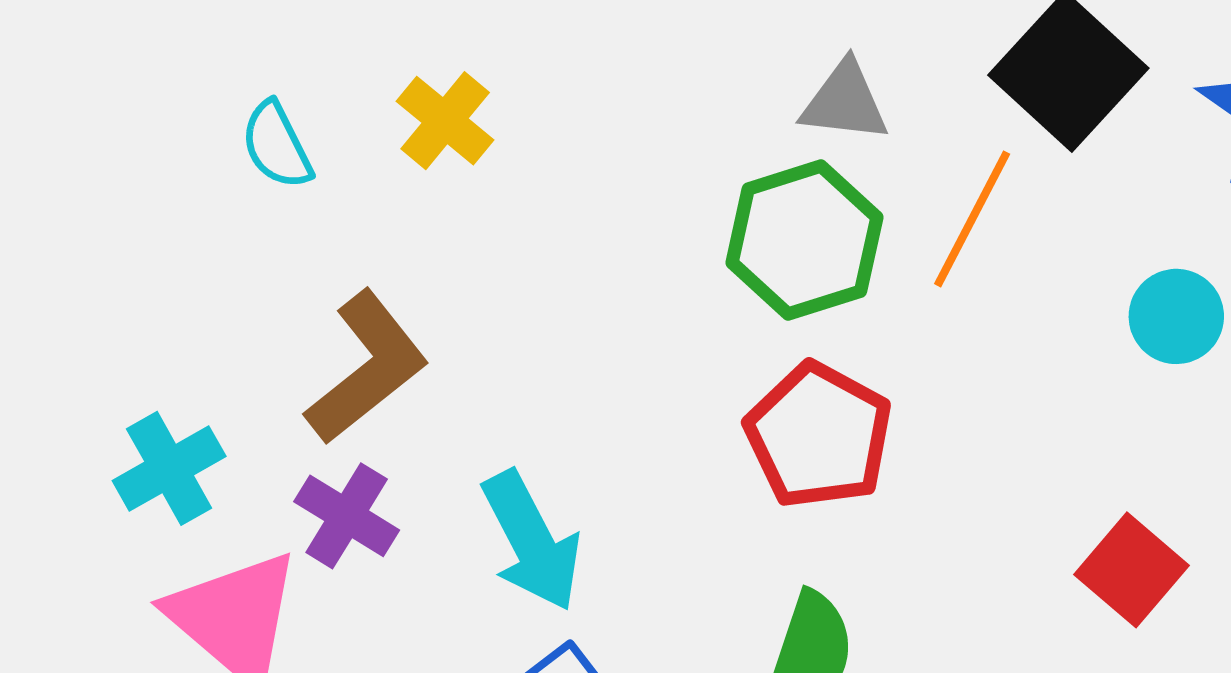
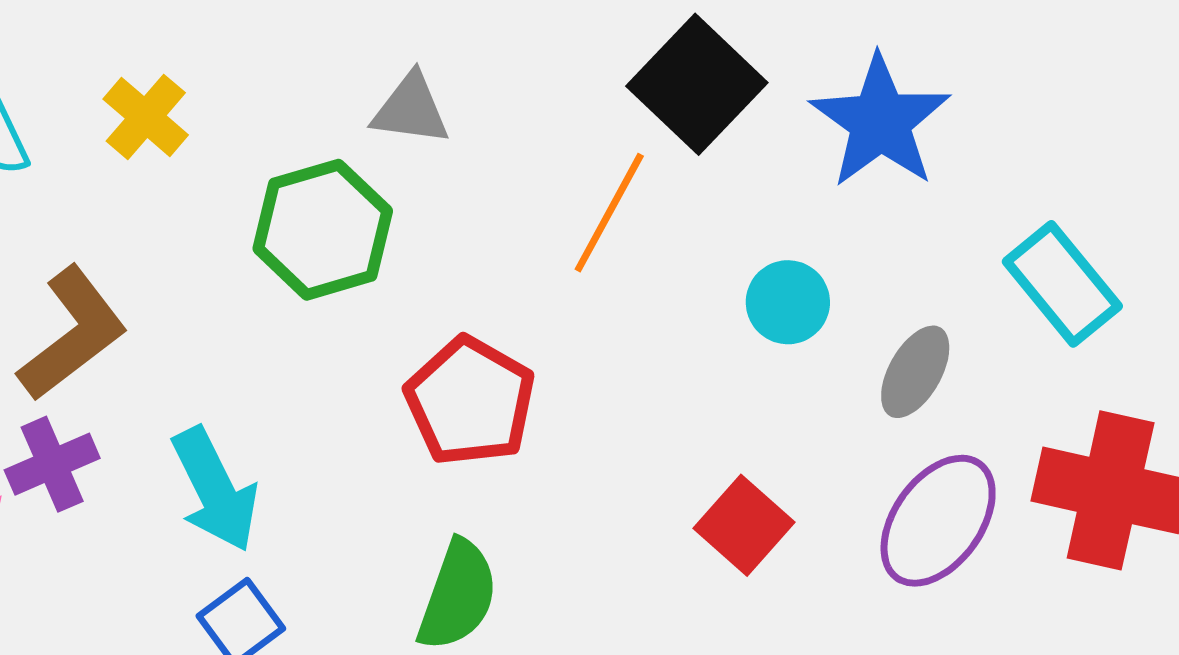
gray triangle: (845, 102) -> (411, 109), moved
green hexagon: (804, 240) -> (323, 230), moved
purple cross: (347, 516) -> (52, 464), turned 34

